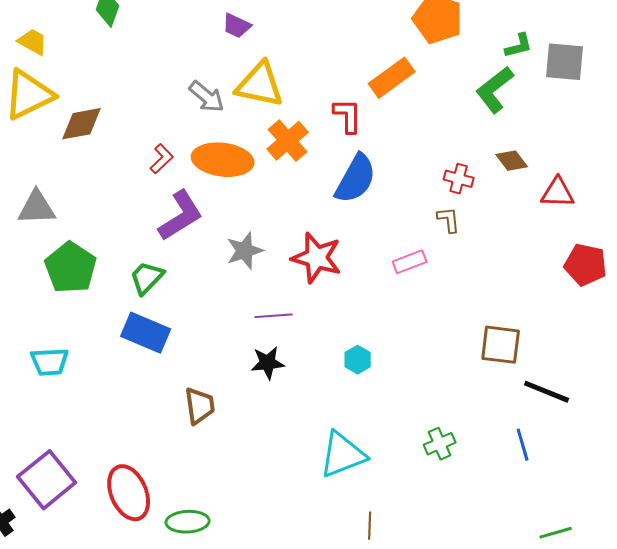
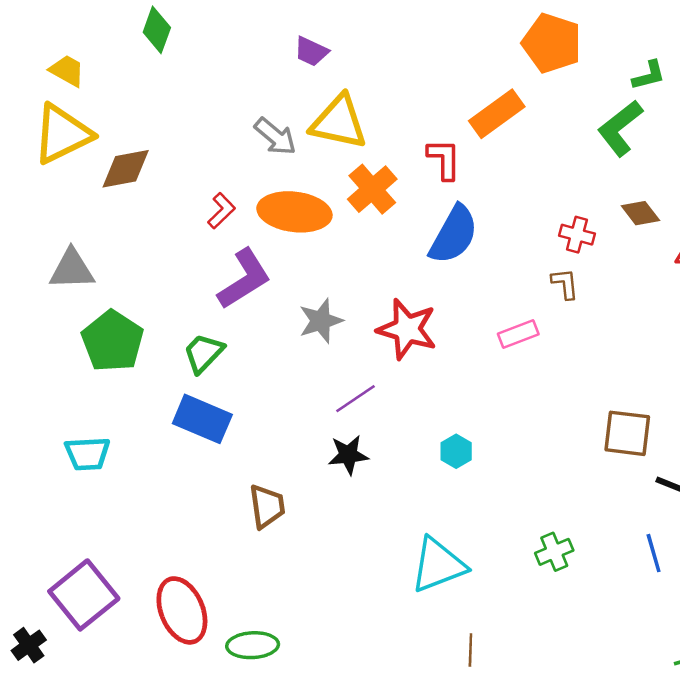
purple line: (274, 316) -> (356, 399), turned -30

